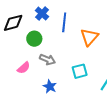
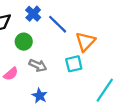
blue line: (64, 22) -> (58, 24), turned -54
cyan square: (80, 71) -> (74, 64), moved

